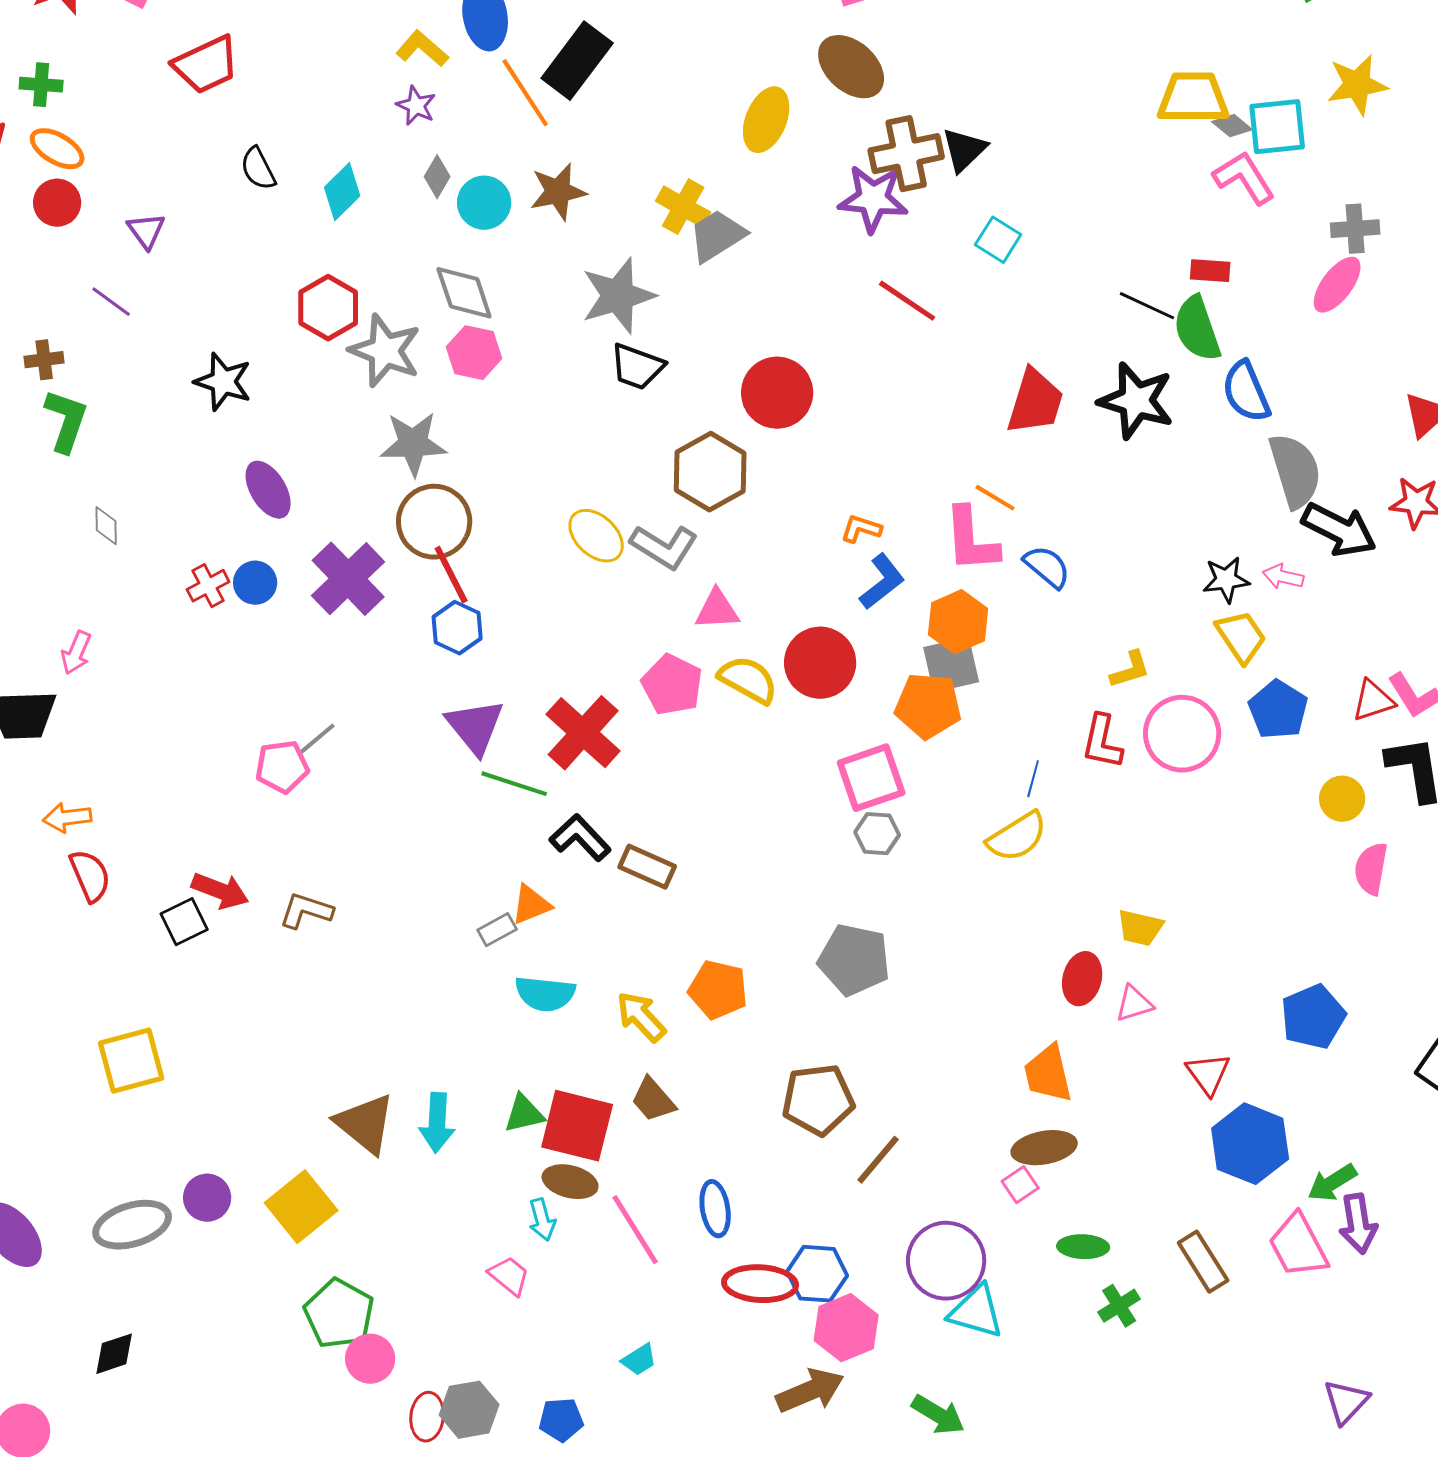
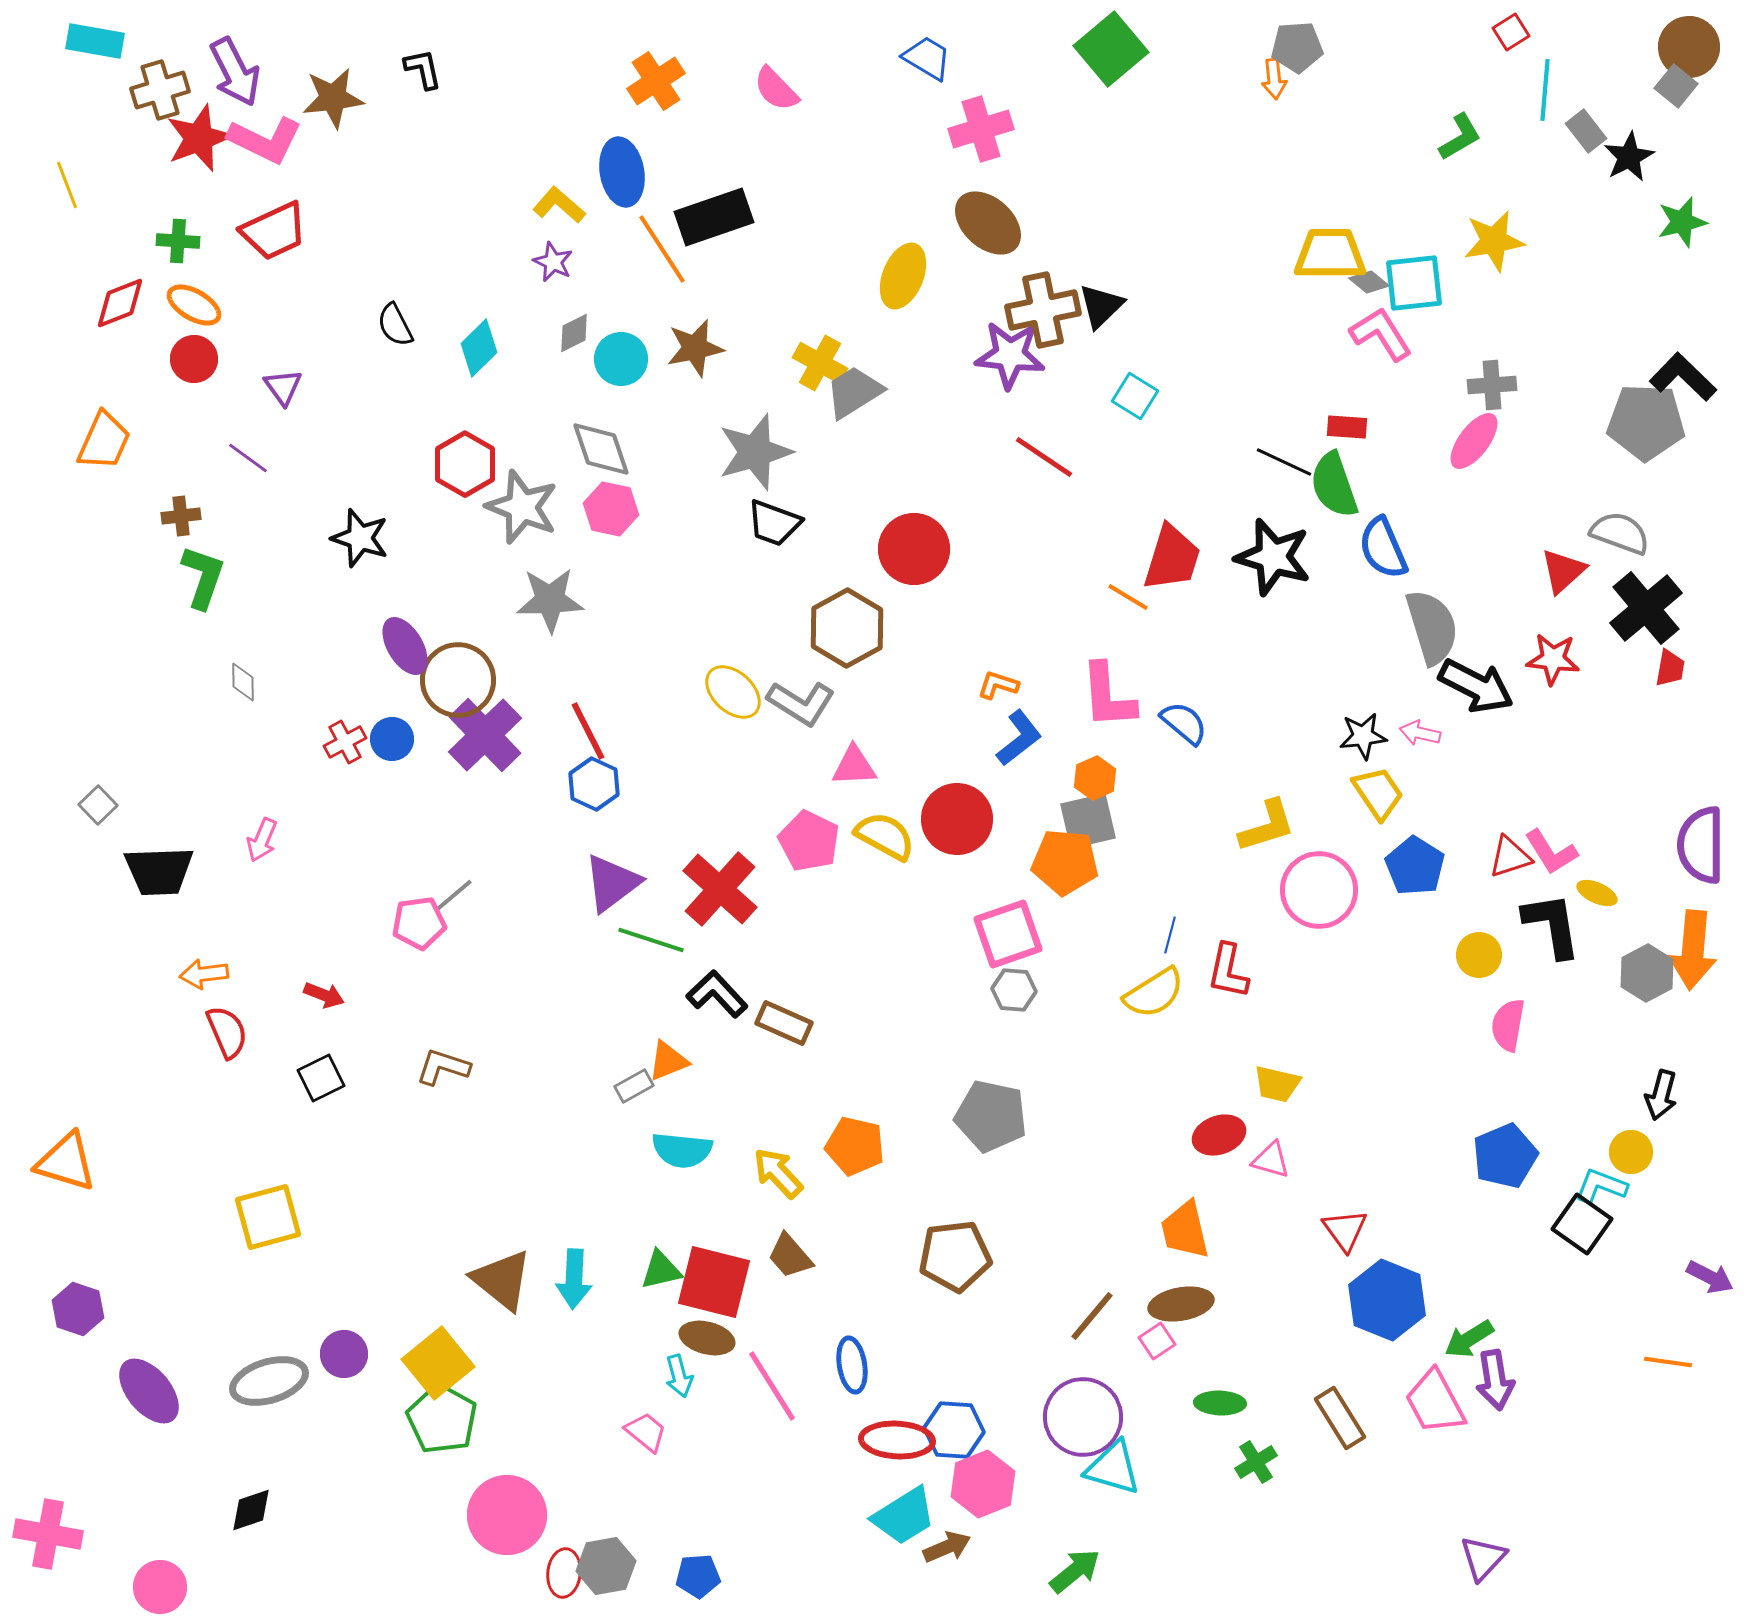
black rectangle: (577, 61) -> (714, 217), turned 34
red trapezoid: (206, 65) -> (274, 231), moved
gray diamond: (437, 177) -> (574, 333), turned 33
orange line: (995, 498) -> (1128, 597), moved
brown circle: (434, 522) -> (458, 680), moved
orange hexagon: (958, 622) -> (1095, 778), size x0.7
pink arrow: (76, 653) -> (262, 840), moved
yellow L-shape: (1130, 670) -> (1267, 826), size x1.4
purple triangle: (475, 727) -> (612, 883), turned 32
red L-shape: (1102, 742) -> (1228, 971), moved
red arrow: (220, 891) -> (324, 995), moved, size x0.7
red ellipse: (1082, 979) -> (1219, 1135), turned 57
pink triangle: (1134, 1004) -> (1271, 1160), turned 33
blue pentagon: (1313, 1017) -> (1505, 1156), moved
brown line: (878, 1160) -> (1092, 1316), moved
green pentagon: (339, 1314) -> (442, 1419), moved
pink circle: (370, 1359) -> (507, 1515), size x1.6
cyan trapezoid: (639, 1360) -> (904, 1516), moved, size x1.8
brown arrow: (810, 1391) -> (947, 1547), size x0.7
green arrow: (938, 1415) -> (1075, 1571), turned -70

